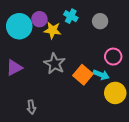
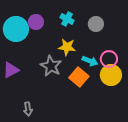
yellow star: (53, 30) -> (67, 47), moved
cyan arrow: (101, 75) -> (90, 61), moved
yellow circle: (115, 93) -> (111, 75), moved

